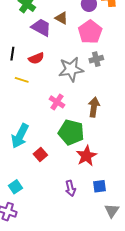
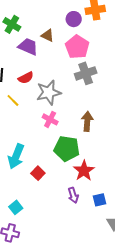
gray cross: (96, 59) -> (86, 73), size x1.5
gray star: (71, 69) -> (49, 93), moved
yellow line: (22, 80) -> (13, 100), turned 32
purple arrow: (70, 188) -> (73, 195), moved

